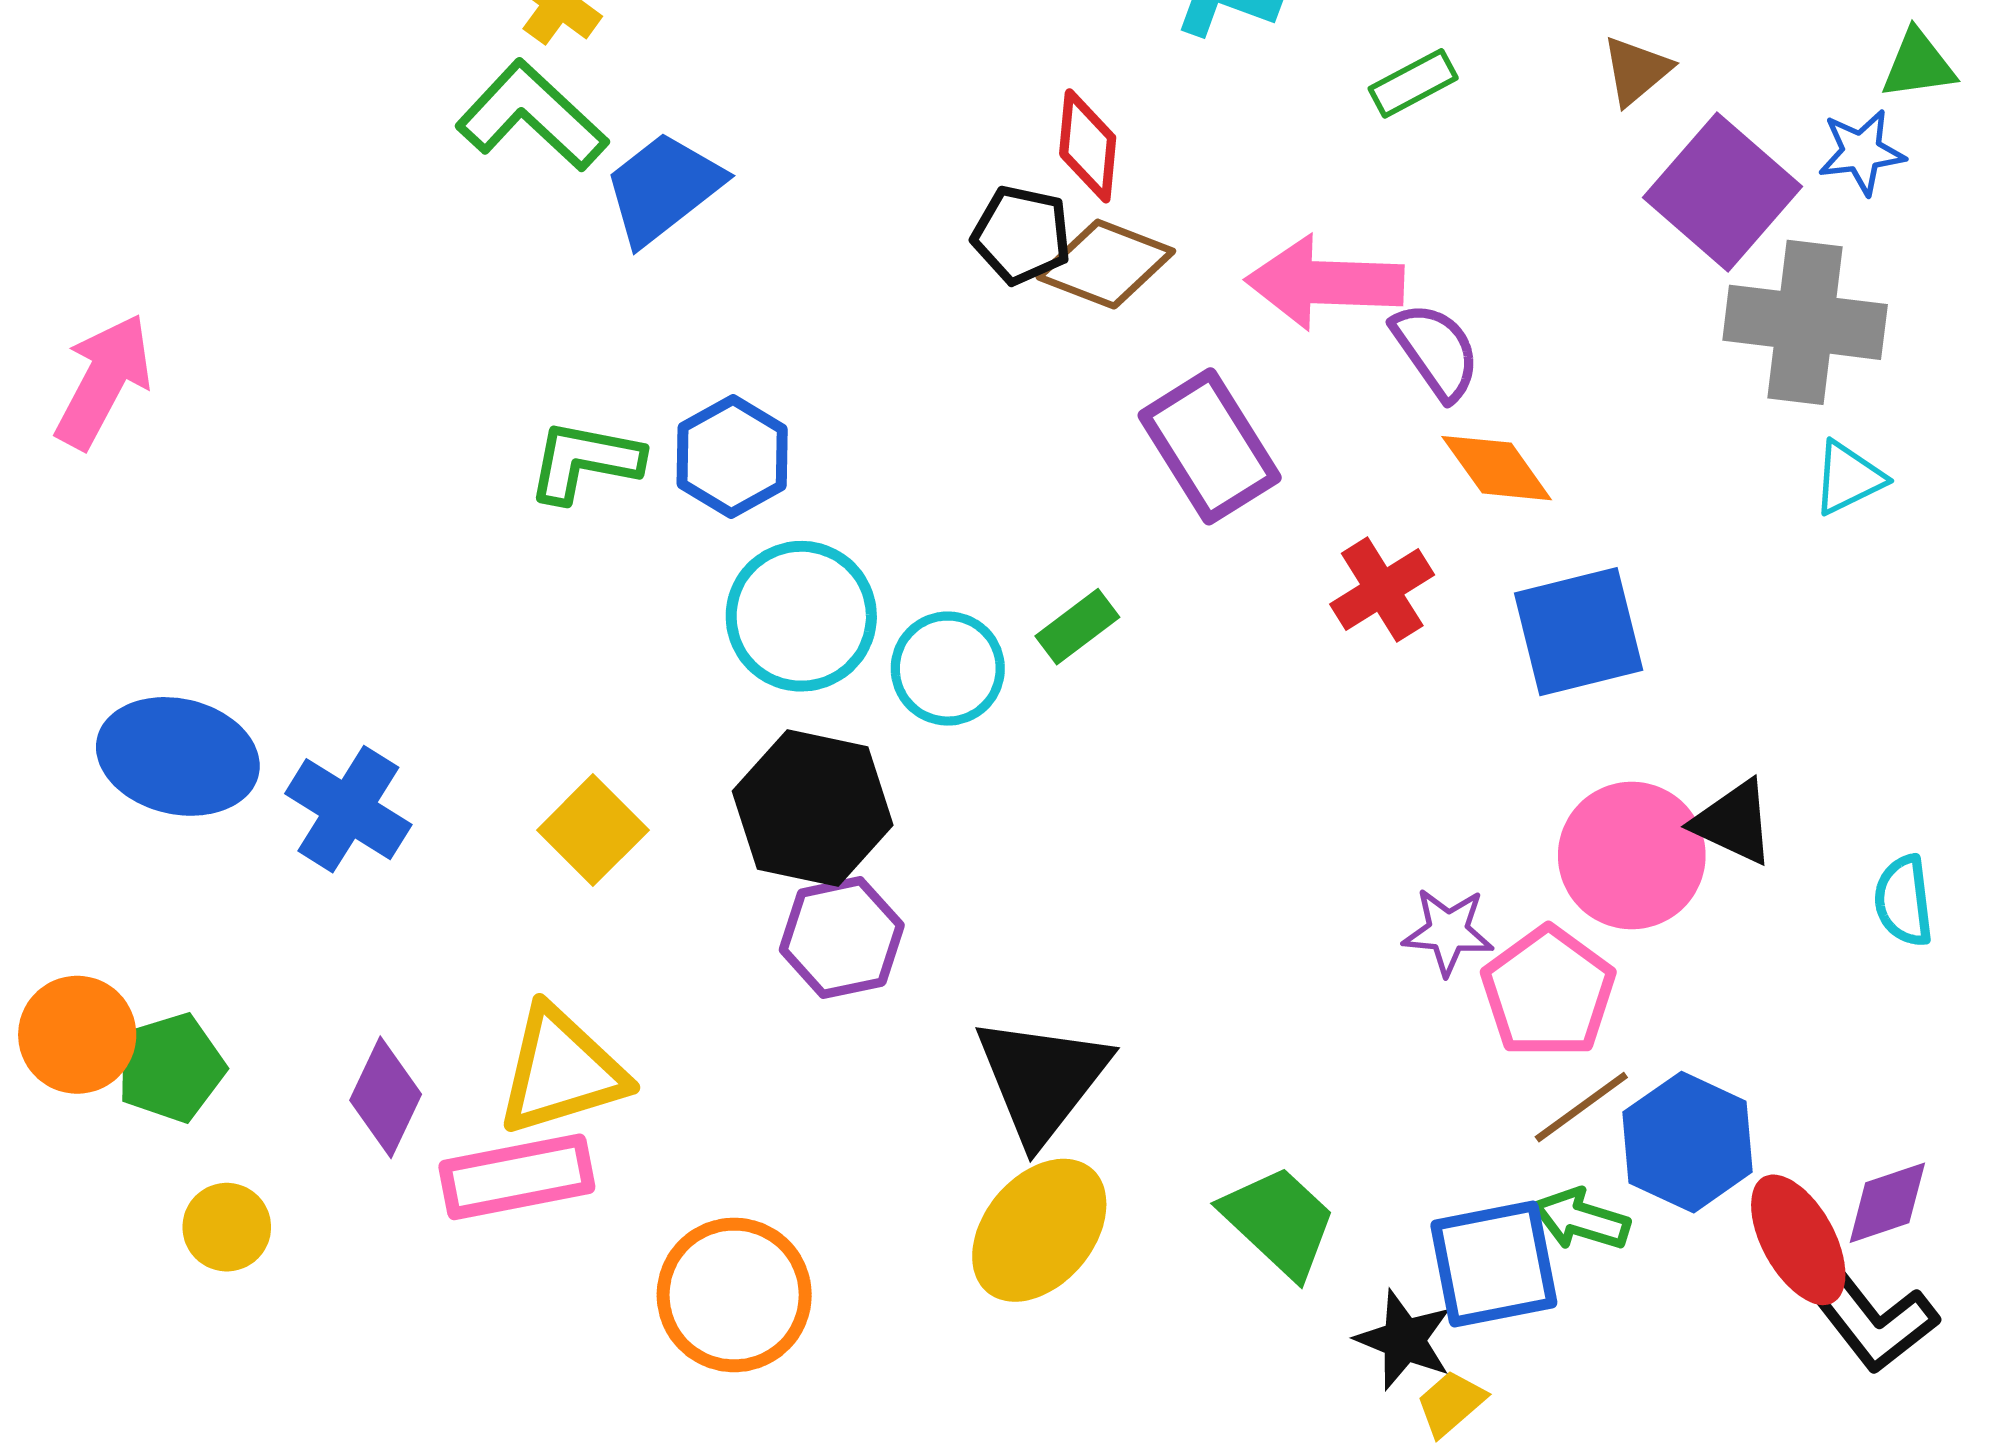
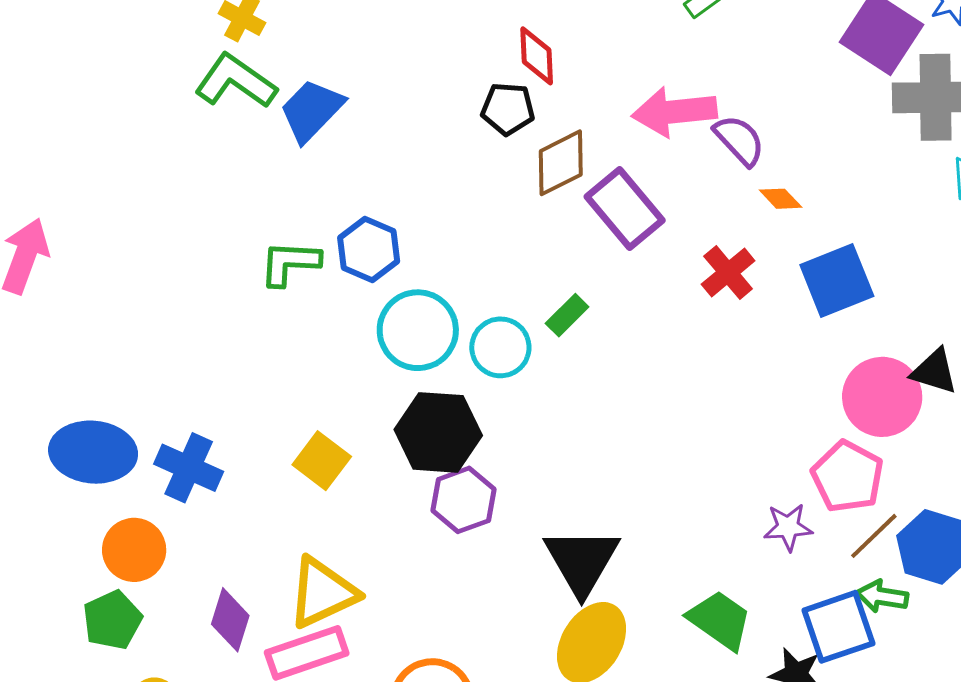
brown diamond: (1106, 264) -> (561, 163), moved, turned -40
orange diamond: (1497, 468) -> (781, 199), size x0.7
purple star: (1448, 932) -> (788, 527), moved
orange circle: (77, 1035) -> (134, 550), moved

